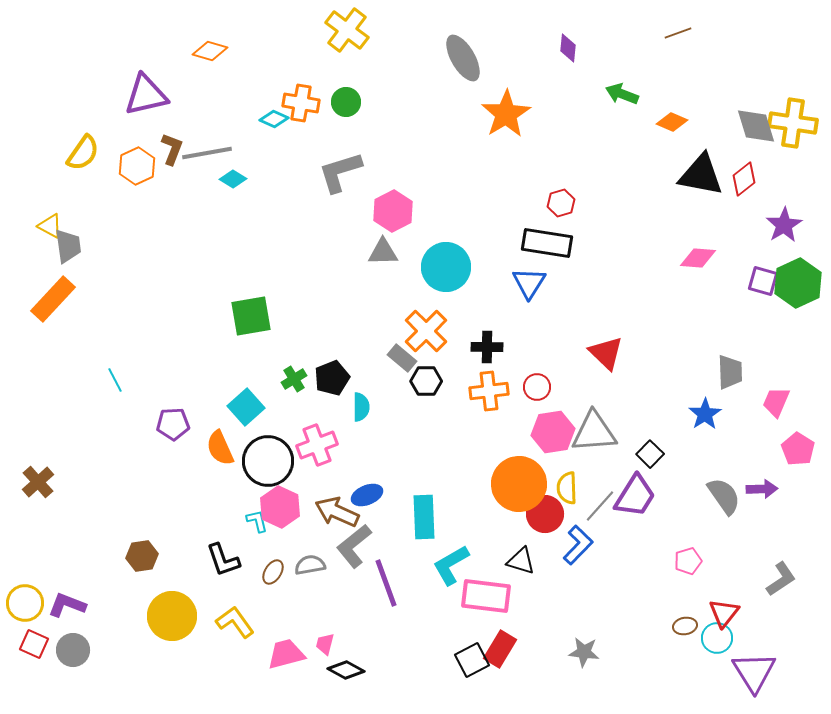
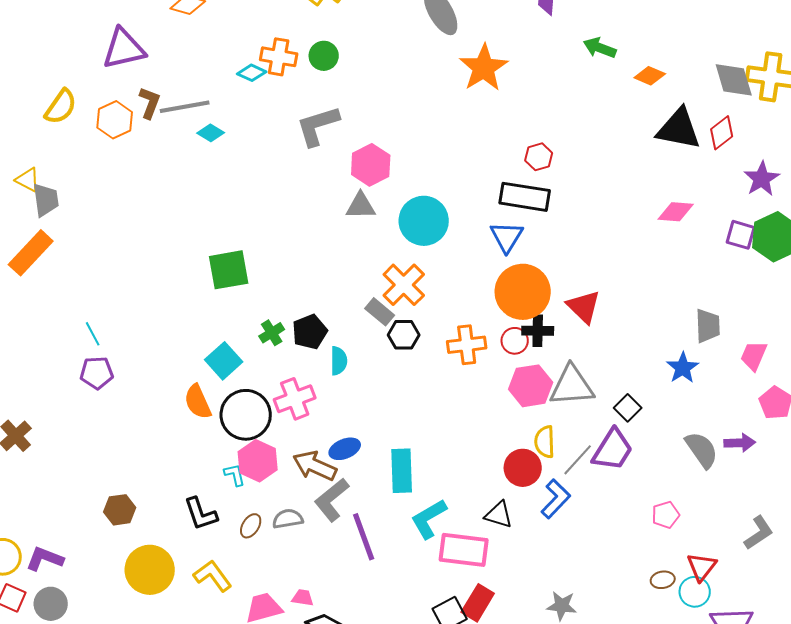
black cross: (487, 347) -> (538, 331), moved
purple pentagon: (173, 424) -> (97, 373), moved
orange circle: (519, 484) -> (523, 292), moved
pink trapezoid: (325, 644) -> (303, 598), turned 85

